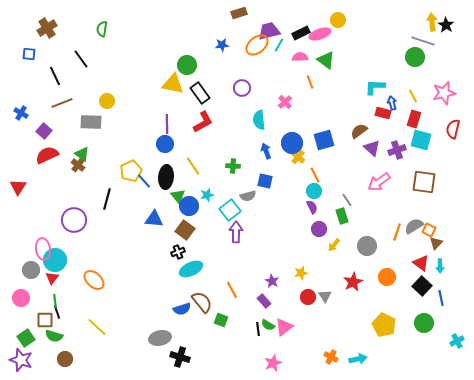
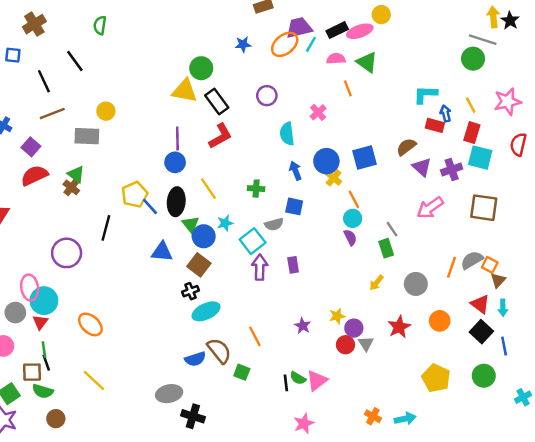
purple circle: (319, 229) -> (354, 328), moved
purple rectangle: (264, 301) -> (293, 265), moved, turned 32

